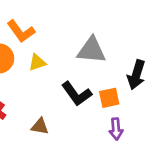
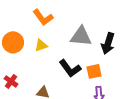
orange L-shape: (21, 31) -> (43, 17), moved
black arrow: (136, 75) -> (108, 43), moved

